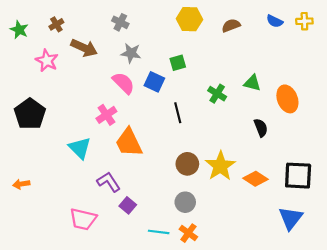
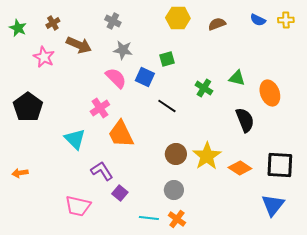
black line: (178, 113) -> (167, 106), turned -42
black semicircle: (261, 128) -> (245, 120), size x1.4

